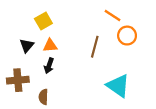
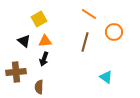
orange line: (113, 15) -> (89, 14), moved
black triangle: (27, 46) -> (24, 41), turned -32
cyan triangle: (118, 86) -> (106, 77), size x0.6

